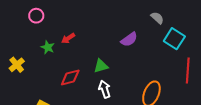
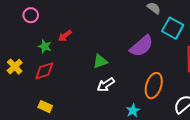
purple semicircle: (129, 39) -> (142, 46), moved, size x1.4
red diamond: (70, 77) -> (44, 71), moved
white arrow: (105, 89) -> (106, 85), turned -102

